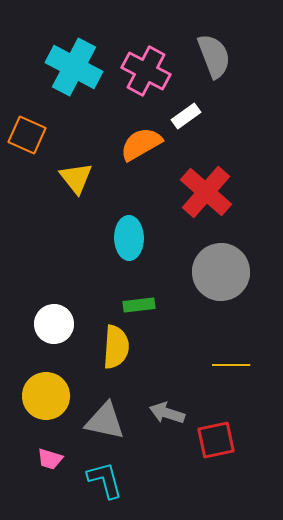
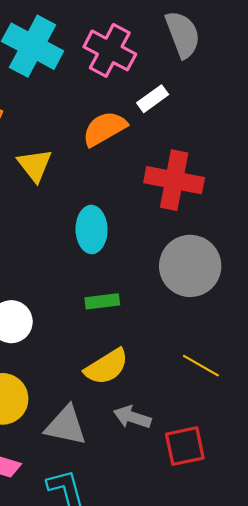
red cross: (206, 192) -> (174, 180), turned -30
yellow semicircle: (116, 347) -> (107, 367), moved, turned 54
yellow line: (231, 365) -> (201, 366), turned 30

